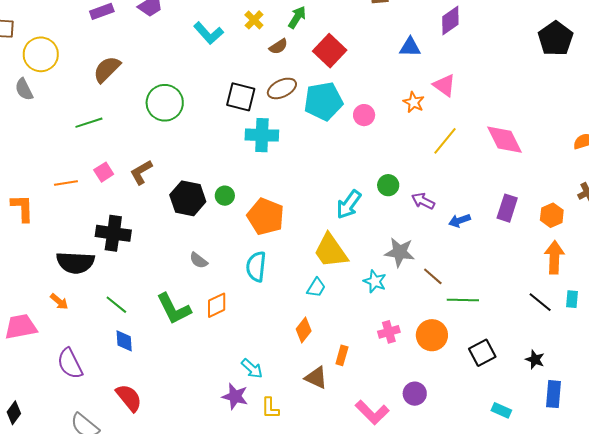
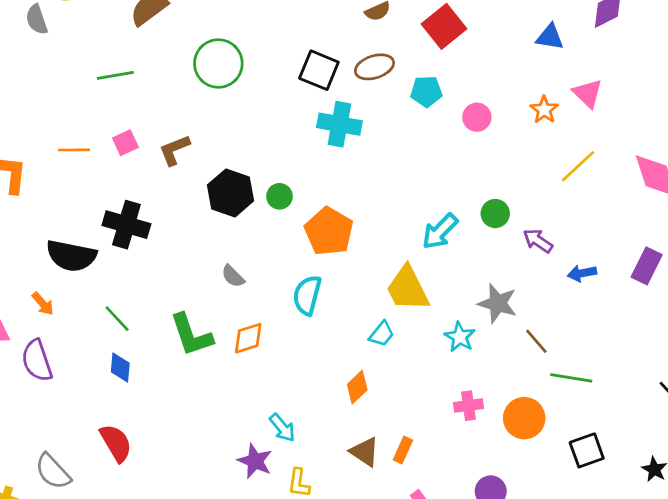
cyan pentagon: (323, 101) -> (426, 91), size x0.6
orange rectangle: (342, 355) -> (403, 450), moved
purple semicircle: (70, 364) -> (37, 361), moved

